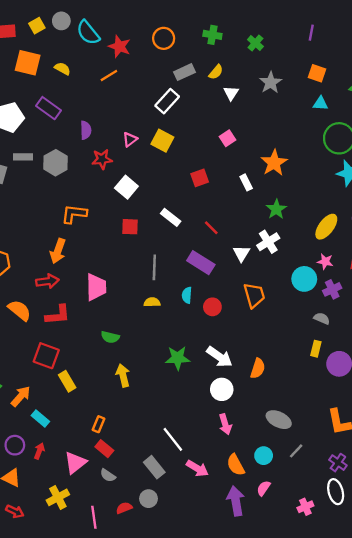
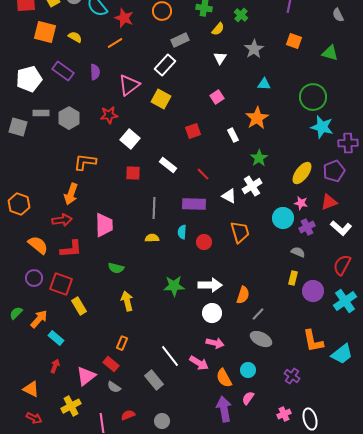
yellow semicircle: (216, 72) -> (218, 29), moved
cyan triangle: (321, 103) -> (264, 84), moved
purple semicircle: (86, 130) -> (95, 72), moved
pink triangle: (130, 139) -> (129, 85), moved, size x1.6
white triangle: (241, 253) -> (229, 196), turned -35
purple rectangle: (201, 263) -> (194, 204), turned -30
white arrow: (219, 357) -> (210, 285), turned -35
orange rectangle: (99, 424) -> (122, 343), moved
pink arrow: (225, 424) -> (215, 343), turned -60
purple circle: (15, 445) -> (34, 278), moved
gray line: (296, 451) -> (258, 314), moved
purple cross: (338, 463) -> (292, 376), moved
pink arrow: (197, 468) -> (199, 363), moved
white ellipse: (336, 492) -> (310, 419), moved
gray circle: (148, 499) -> (162, 421), moved

